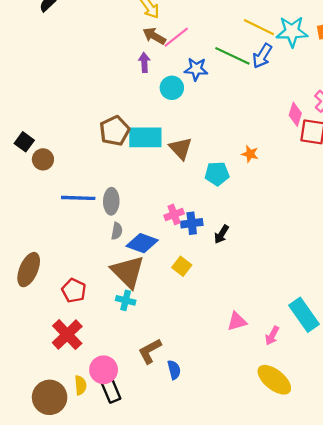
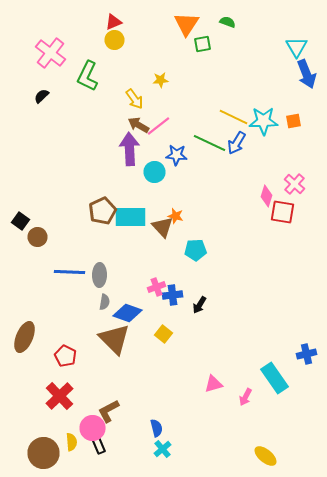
purple arrow: (144, 62) -> (130, 149), size x1.8
orange star: (250, 154) -> (176, 216), moved
cyan cross: (126, 300) -> (162, 449), moved, turned 36
brown L-shape: (150, 351) -> (108, 411), moved
yellow ellipse: (274, 380) -> (266, 456), moved, size x0.7
black rectangle: (110, 389) -> (98, 445), size x0.7

